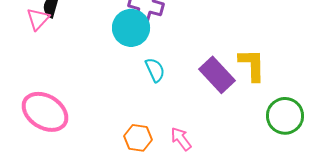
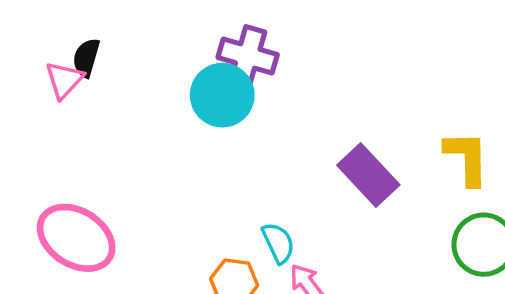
yellow L-shape: (252, 65) -> (467, 158), moved
cyan semicircle: (155, 70) -> (278, 243), moved

